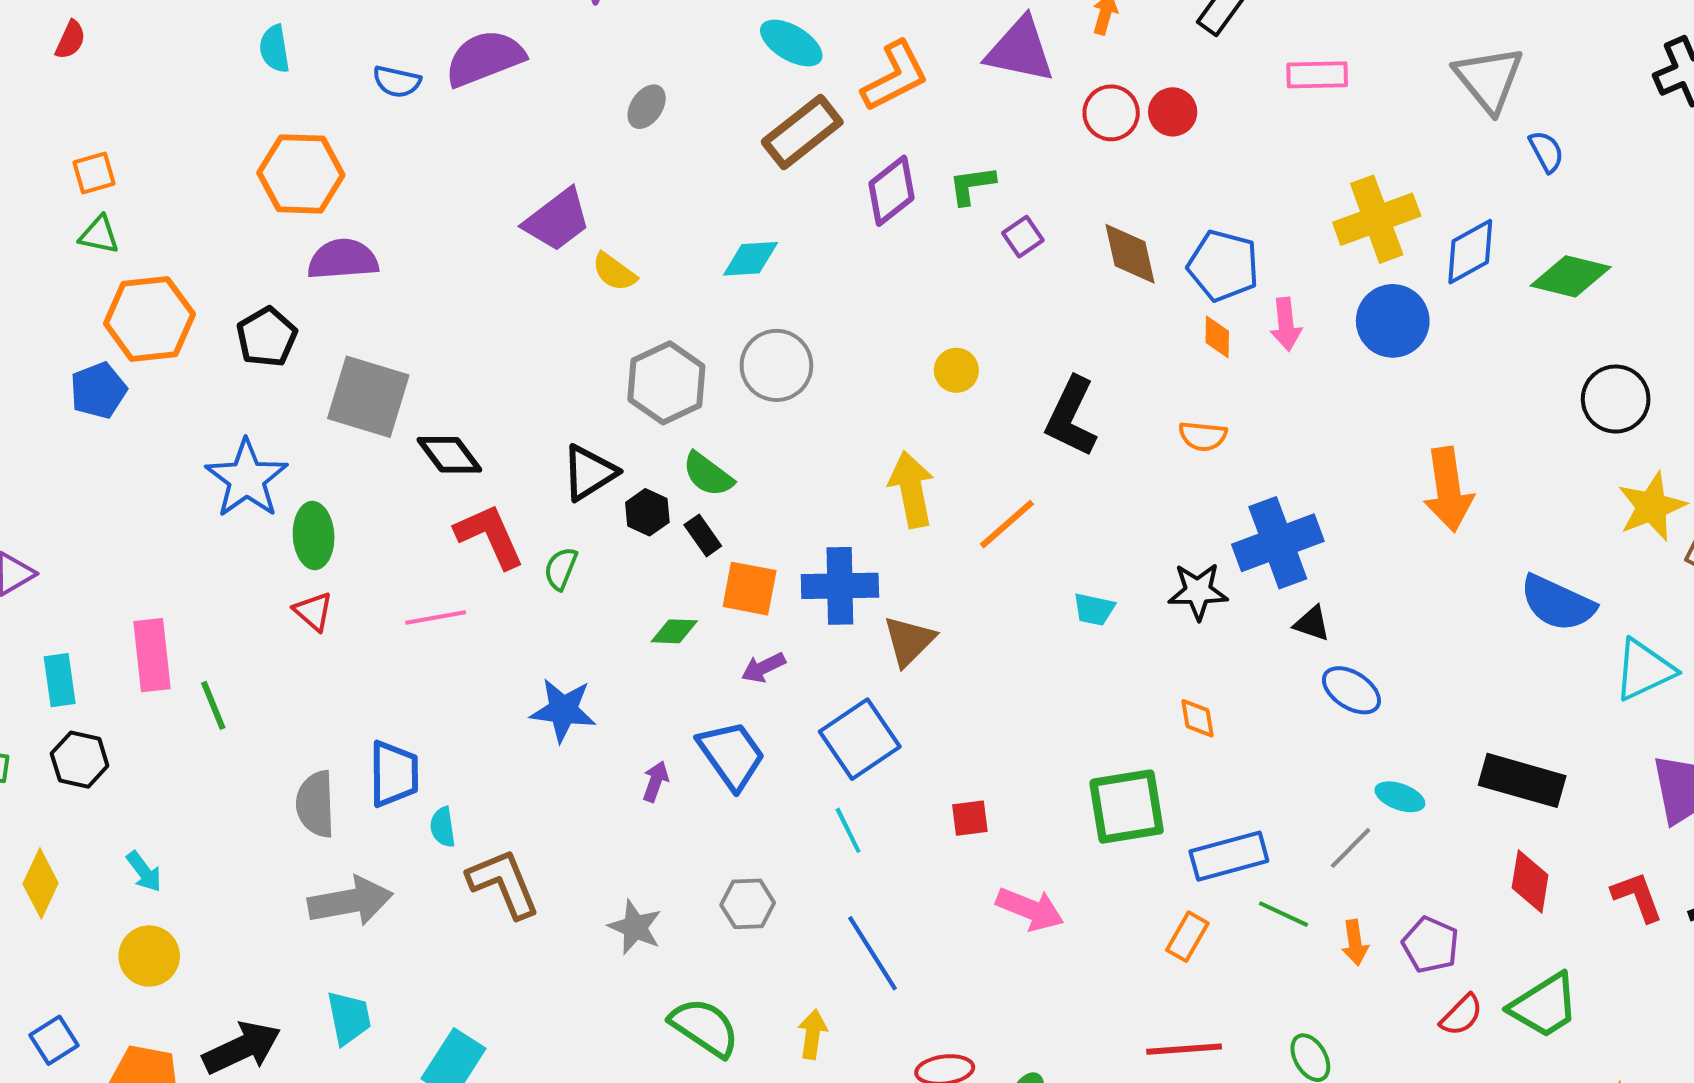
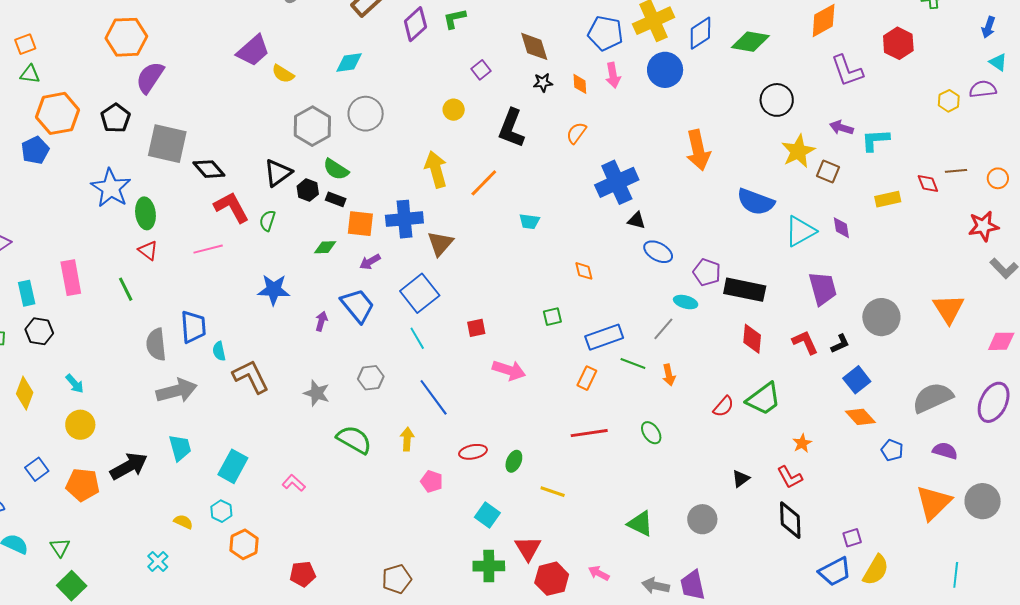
purple square: (1023, 237) -> (481, 70), moved
purple semicircle: (343, 259) -> (150, 77), turned -48
blue pentagon: (1223, 266) -> (605, 33), moved
orange semicircle: (1203, 436) -> (576, 133), turned 125
black rectangle: (703, 535) -> (336, 199), turned -30
black star: (1198, 591) -> (543, 83), moved, size x0.7
green line: (213, 705) -> (126, 289), moved
green square: (1127, 807) -> (552, 317), size x0.5
purple pentagon: (1430, 945) -> (707, 272), moved

